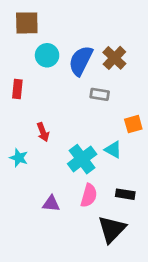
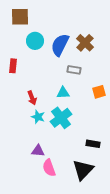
cyan triangle: (113, 150) -> (63, 93), moved, turned -32
cyan star: (19, 158) -> (38, 117), moved
pink semicircle: (89, 195) -> (49, 168), moved, turned 144

